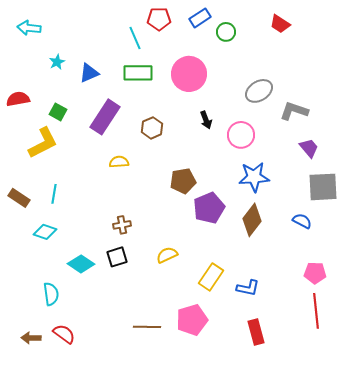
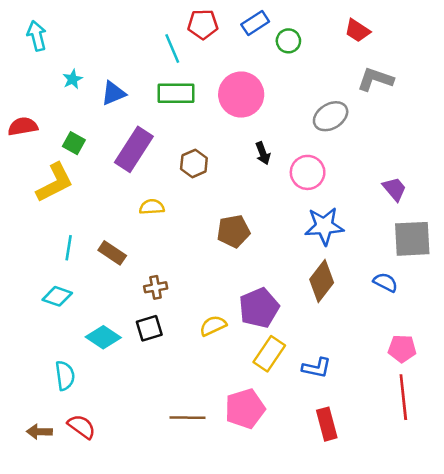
cyan arrow: (29, 28) -> (37, 36), turned 70
gray L-shape: (294, 111) -> (375, 79), moved
brown rectangle: (19, 198) -> (112, 253), moved
purple pentagon: (209, 208) -> (259, 308), moved

